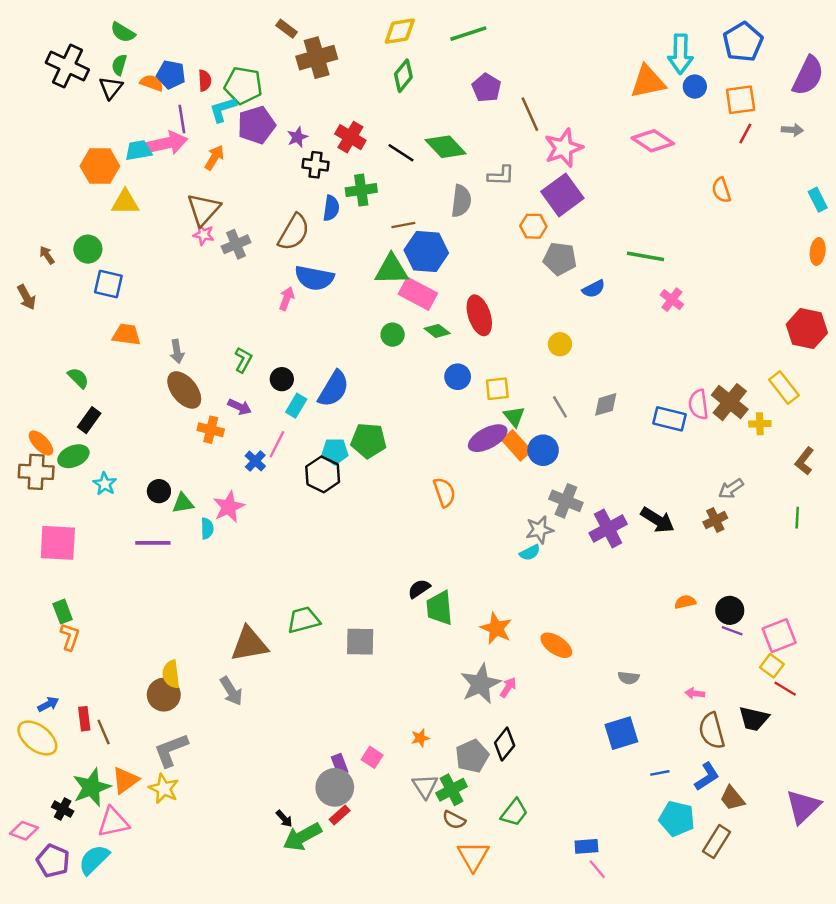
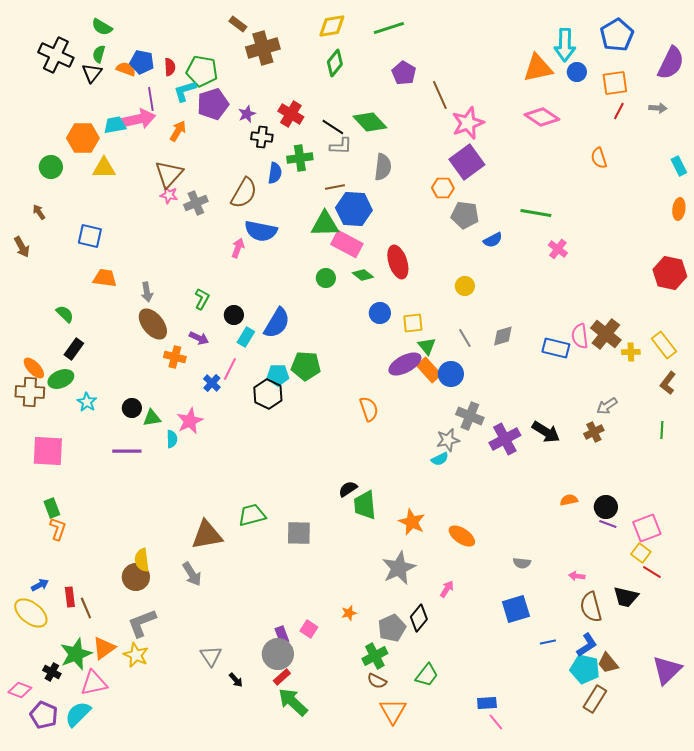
gray L-shape: (501, 176) -> (341, 146), moved
green circle: (88, 249) -> (51, 167), moved
yellow rectangle: (784, 388) -> (664, 345), moved
pink arrow: (508, 687) -> (447, 589), moved
gray triangle: (425, 786) -> (211, 656), moved
cyan pentagon: (677, 819) -> (585, 669), moved
green arrow: (302, 837) -> (293, 702), moved, turned 72

